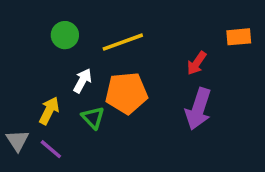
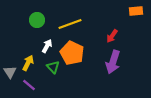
orange rectangle: (239, 37) -> (136, 11), moved
orange pentagon: (126, 93) -> (72, 53), turned 30
gray triangle: (17, 140) -> (10, 72), moved

